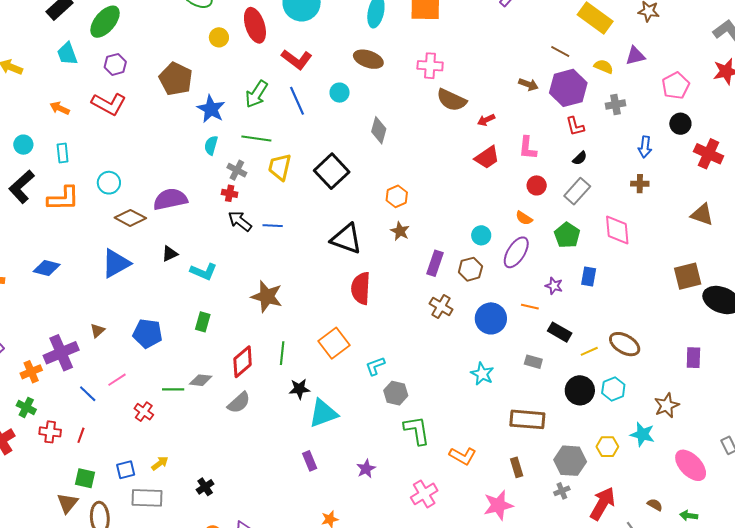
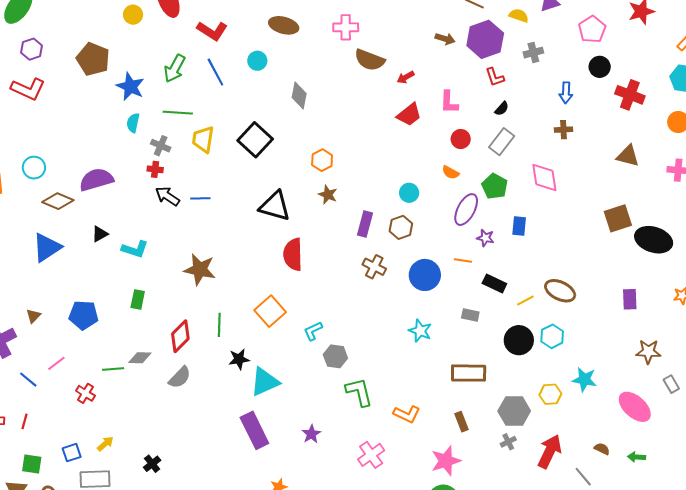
purple ellipse: (516, 252) -> (466, 210), moved
brown star: (667, 405) -> (648, 352), moved, turned 30
purple rectangle: (310, 461) -> (254, 430), size x1.8

